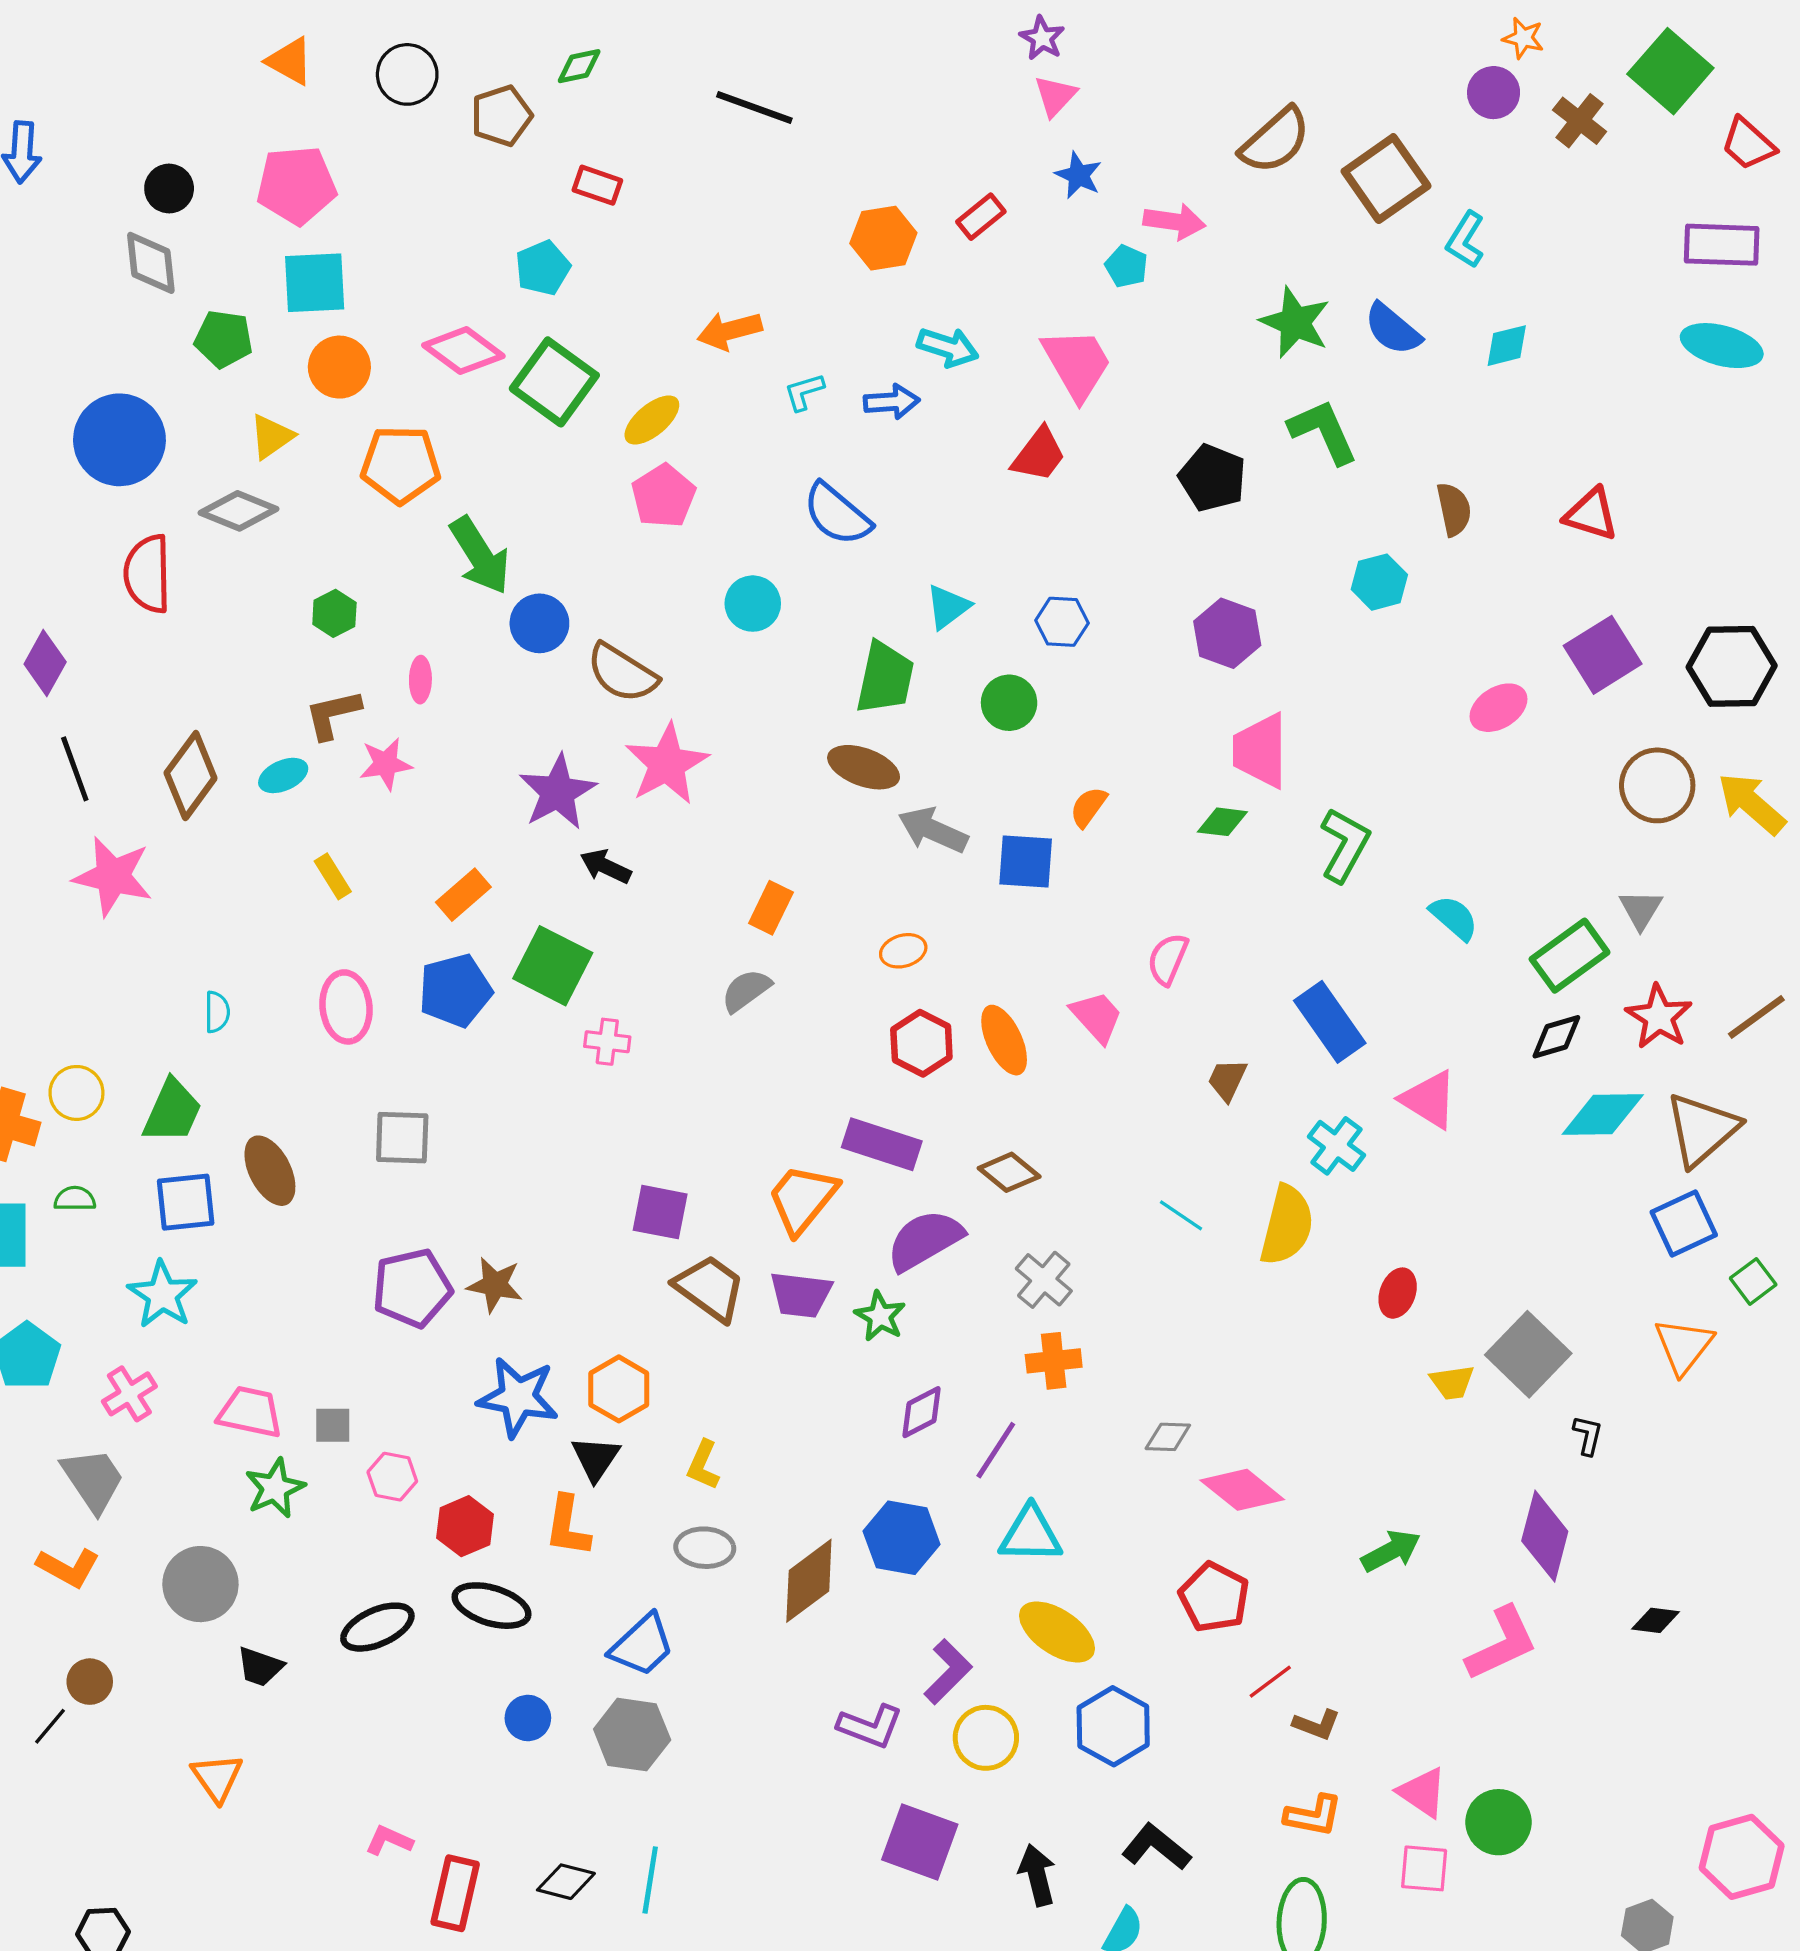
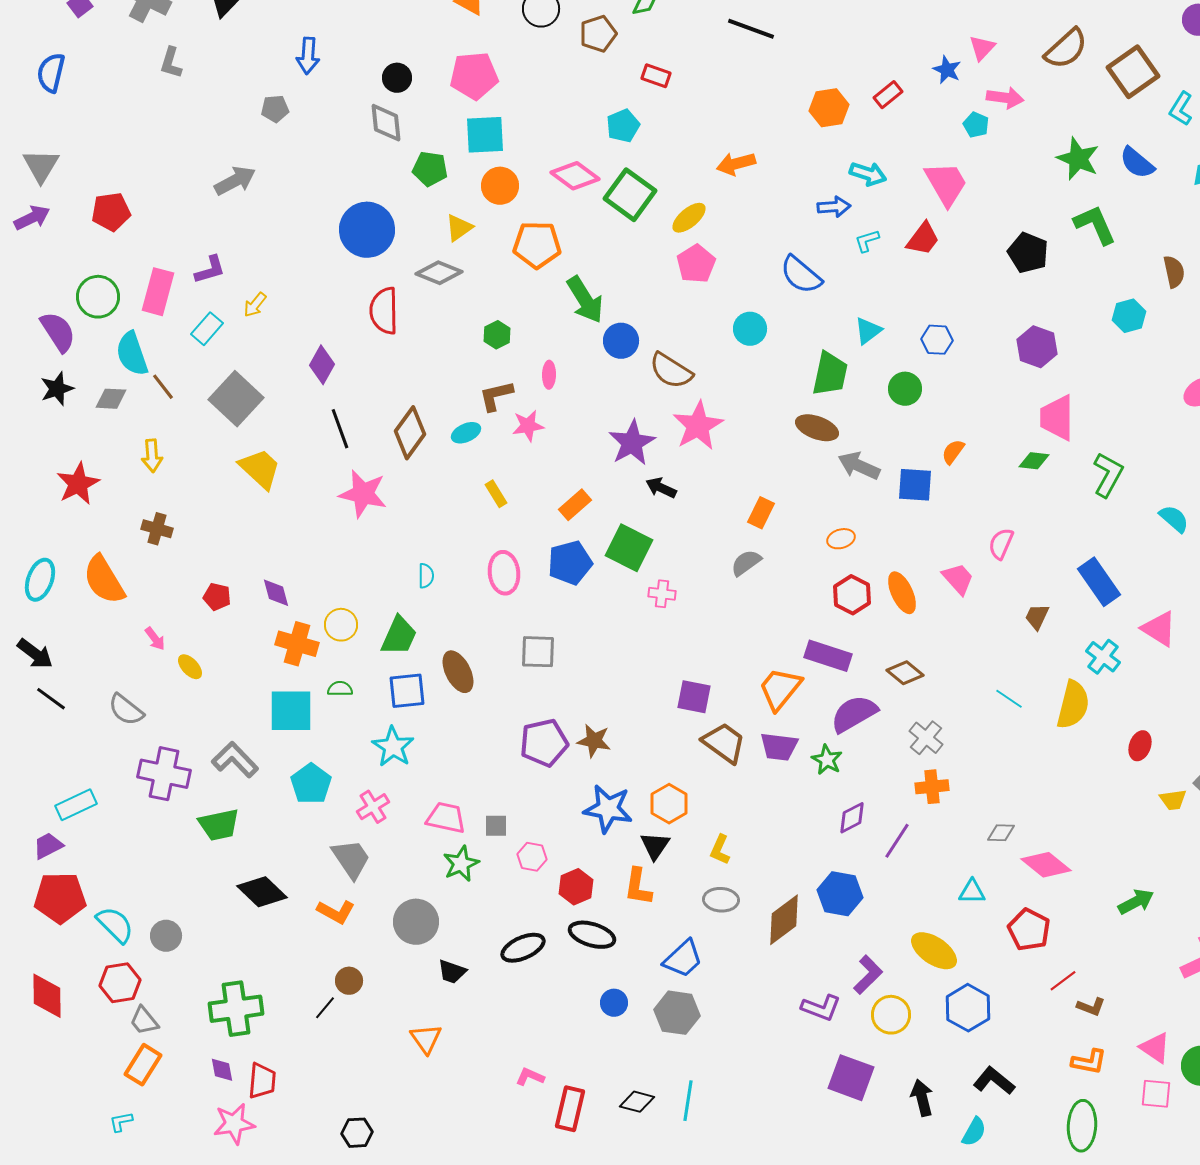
pink triangle: (1055, 96) -> (982, 48), moved
cyan L-shape: (804, 392) -> (867, 241), moved
cyan triangle: (1031, 1534) -> (972, 892), moved, size x0.7

